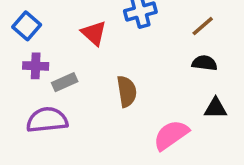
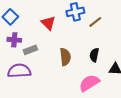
brown line: (203, 26) -> (95, 22), moved
black semicircle: (205, 63) -> (94, 55), moved, turned -88

